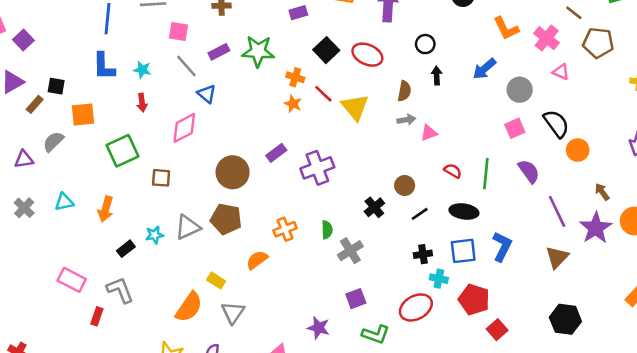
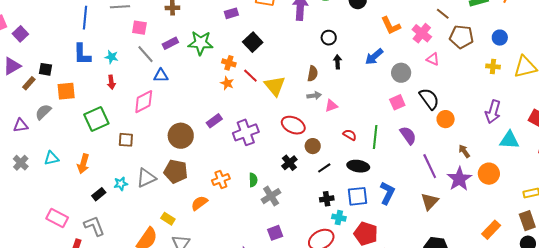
red ellipse: (367, 55) -> (293, 125), moved
blue triangle: (207, 94) -> (161, 76), turned -42

